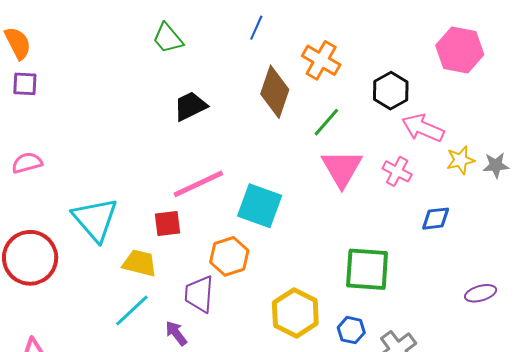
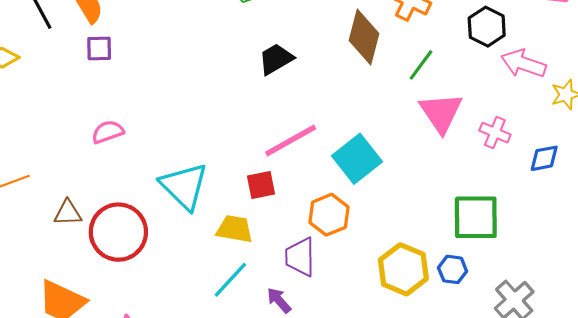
pink cross: (397, 171) -> (495, 133), moved
cyan square: (260, 206) -> (357, 159), turned 36
blue hexagon: (351, 330) -> (453, 269), moved

